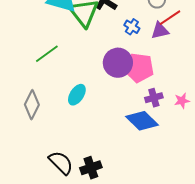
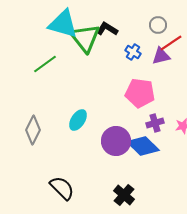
green line: (47, 54) -> (45, 64), moved
purple circle: (118, 63) -> (116, 141), moved
black cross: (91, 168) -> (124, 195), moved, turned -30

